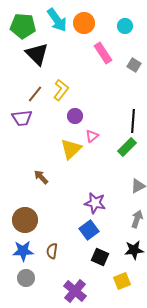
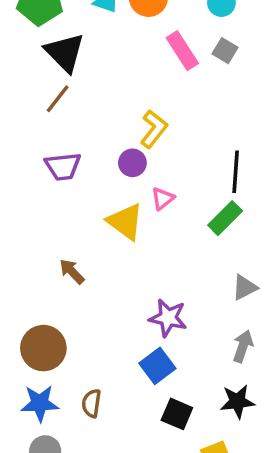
gray square: (134, 65) -> (225, 51), moved
yellow L-shape: (61, 90) -> (154, 129), moved
brown line: (35, 94) -> (58, 99), moved
purple trapezoid: (22, 118) -> (63, 166), moved
yellow triangle: (71, 149) -> (125, 222), turned -40

